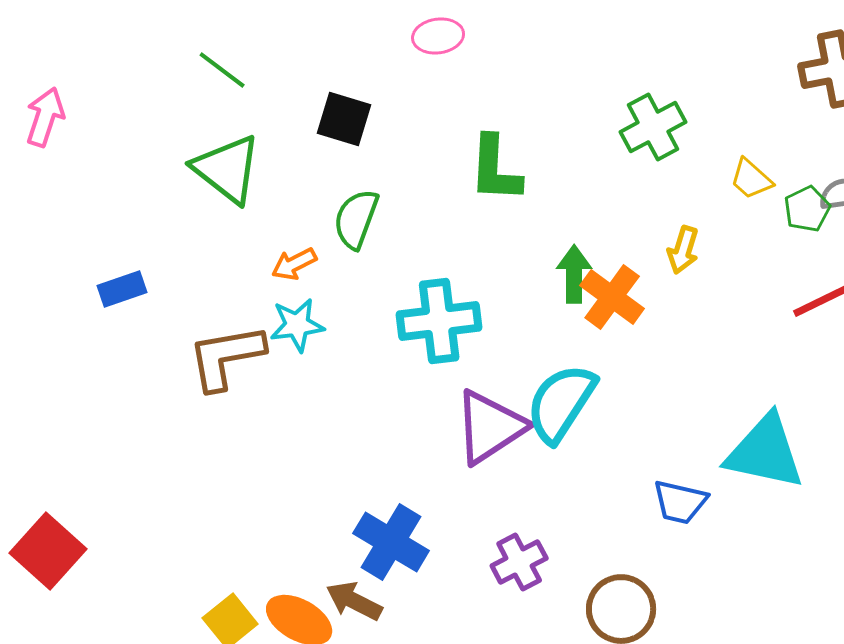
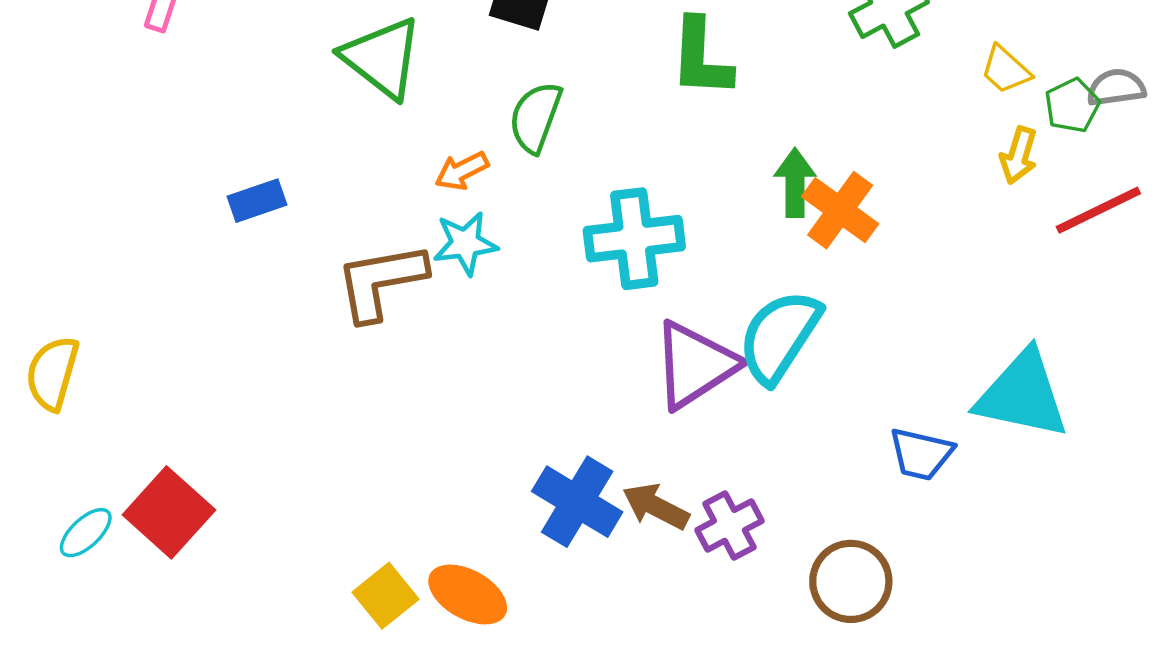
yellow arrow: (683, 250) -> (1019, 155), moved
brown arrow: (354, 601) -> (656, 506), moved

